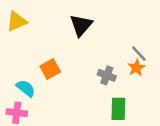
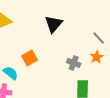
gray line: (139, 54) -> (99, 38), moved

